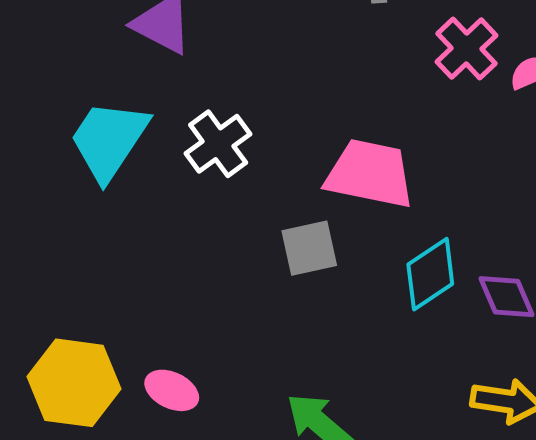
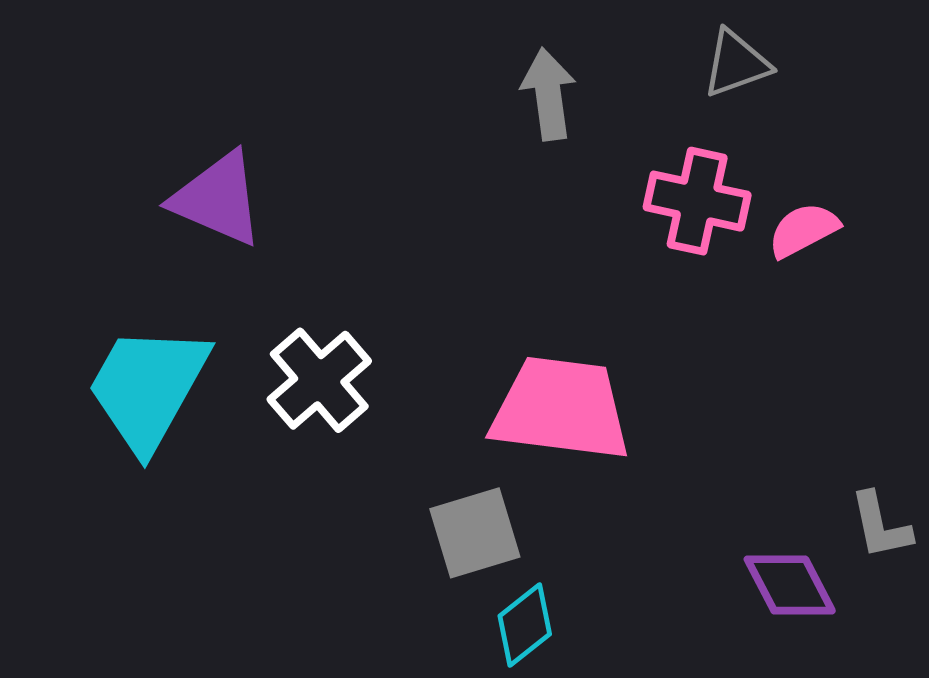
pink cross: (466, 49) -> (697, 201), turned -30
cyan diamond: (430, 274) -> (525, 625), moved, size x0.7

